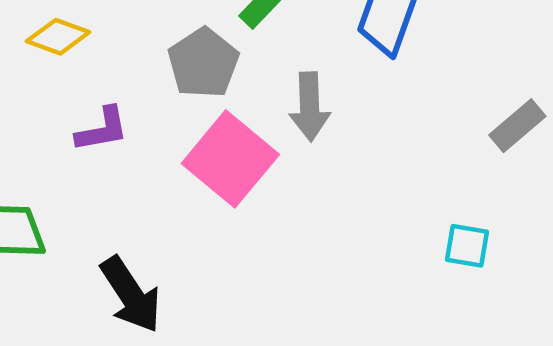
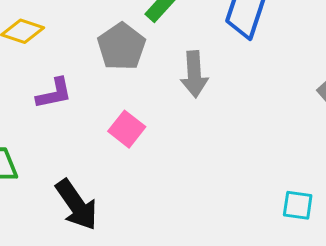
pink square: (230, 159) -> (127, 129), moved, size x0.6
cyan square: (467, 246) -> (298, 205), moved

